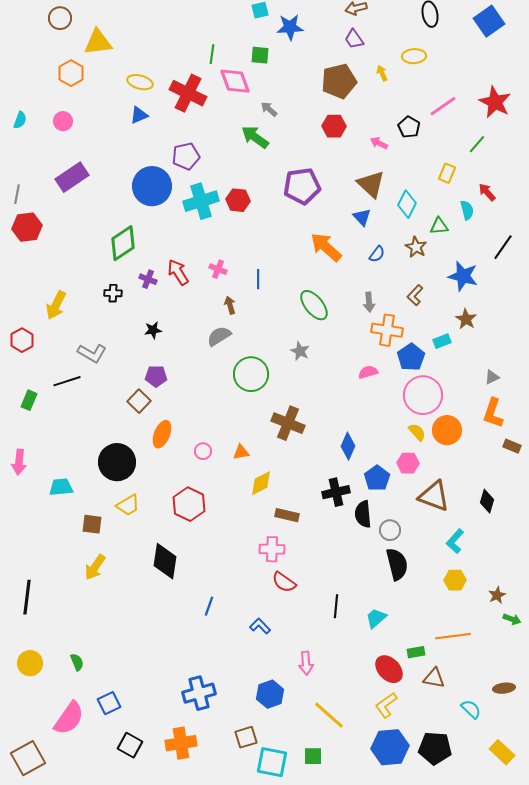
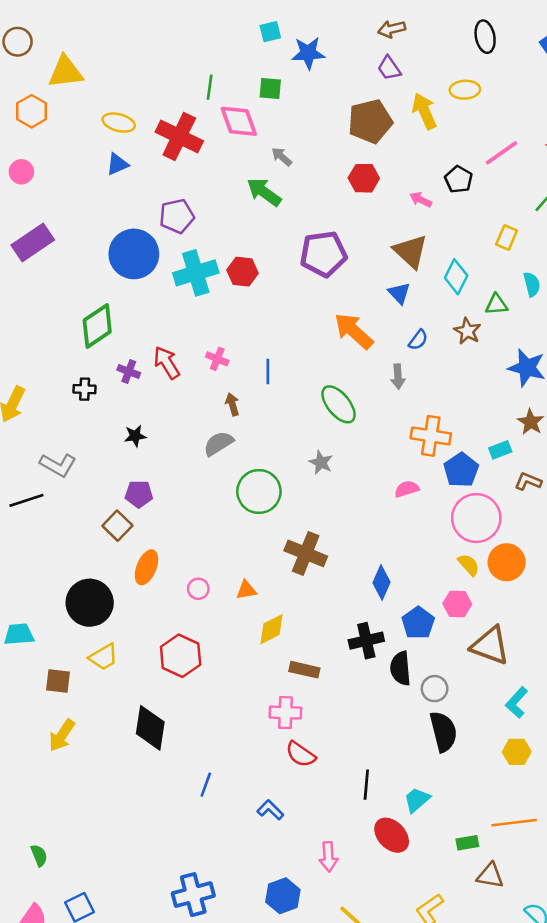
yellow arrow: (382, 73) -> (424, 111), size x1.8
brown L-shape: (415, 295) -> (528, 481), moved, turned 70
gray arrow: (369, 302) -> (398, 377), moved
red ellipse: (389, 669) -> (392, 835), moved

